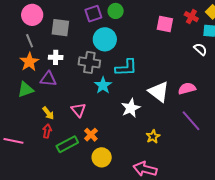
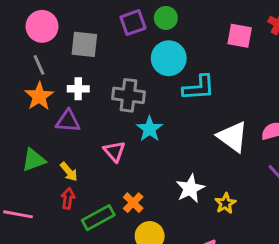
cyan circle: (105, 39) -> (169, 58), moved
cyan L-shape: (126, 68) -> (199, 88), moved
green triangle: (26, 90) -> (34, 160), moved
white star: (131, 108) -> (190, 189), moved
pink triangle: (78, 110) -> (114, 151), moved

